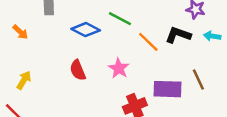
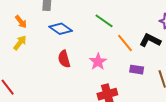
blue diamond: (86, 30) -> (61, 29), moved
yellow arrow: (24, 80) -> (20, 43), moved
purple rectangle: (168, 89) -> (137, 70), moved, size x0.6

